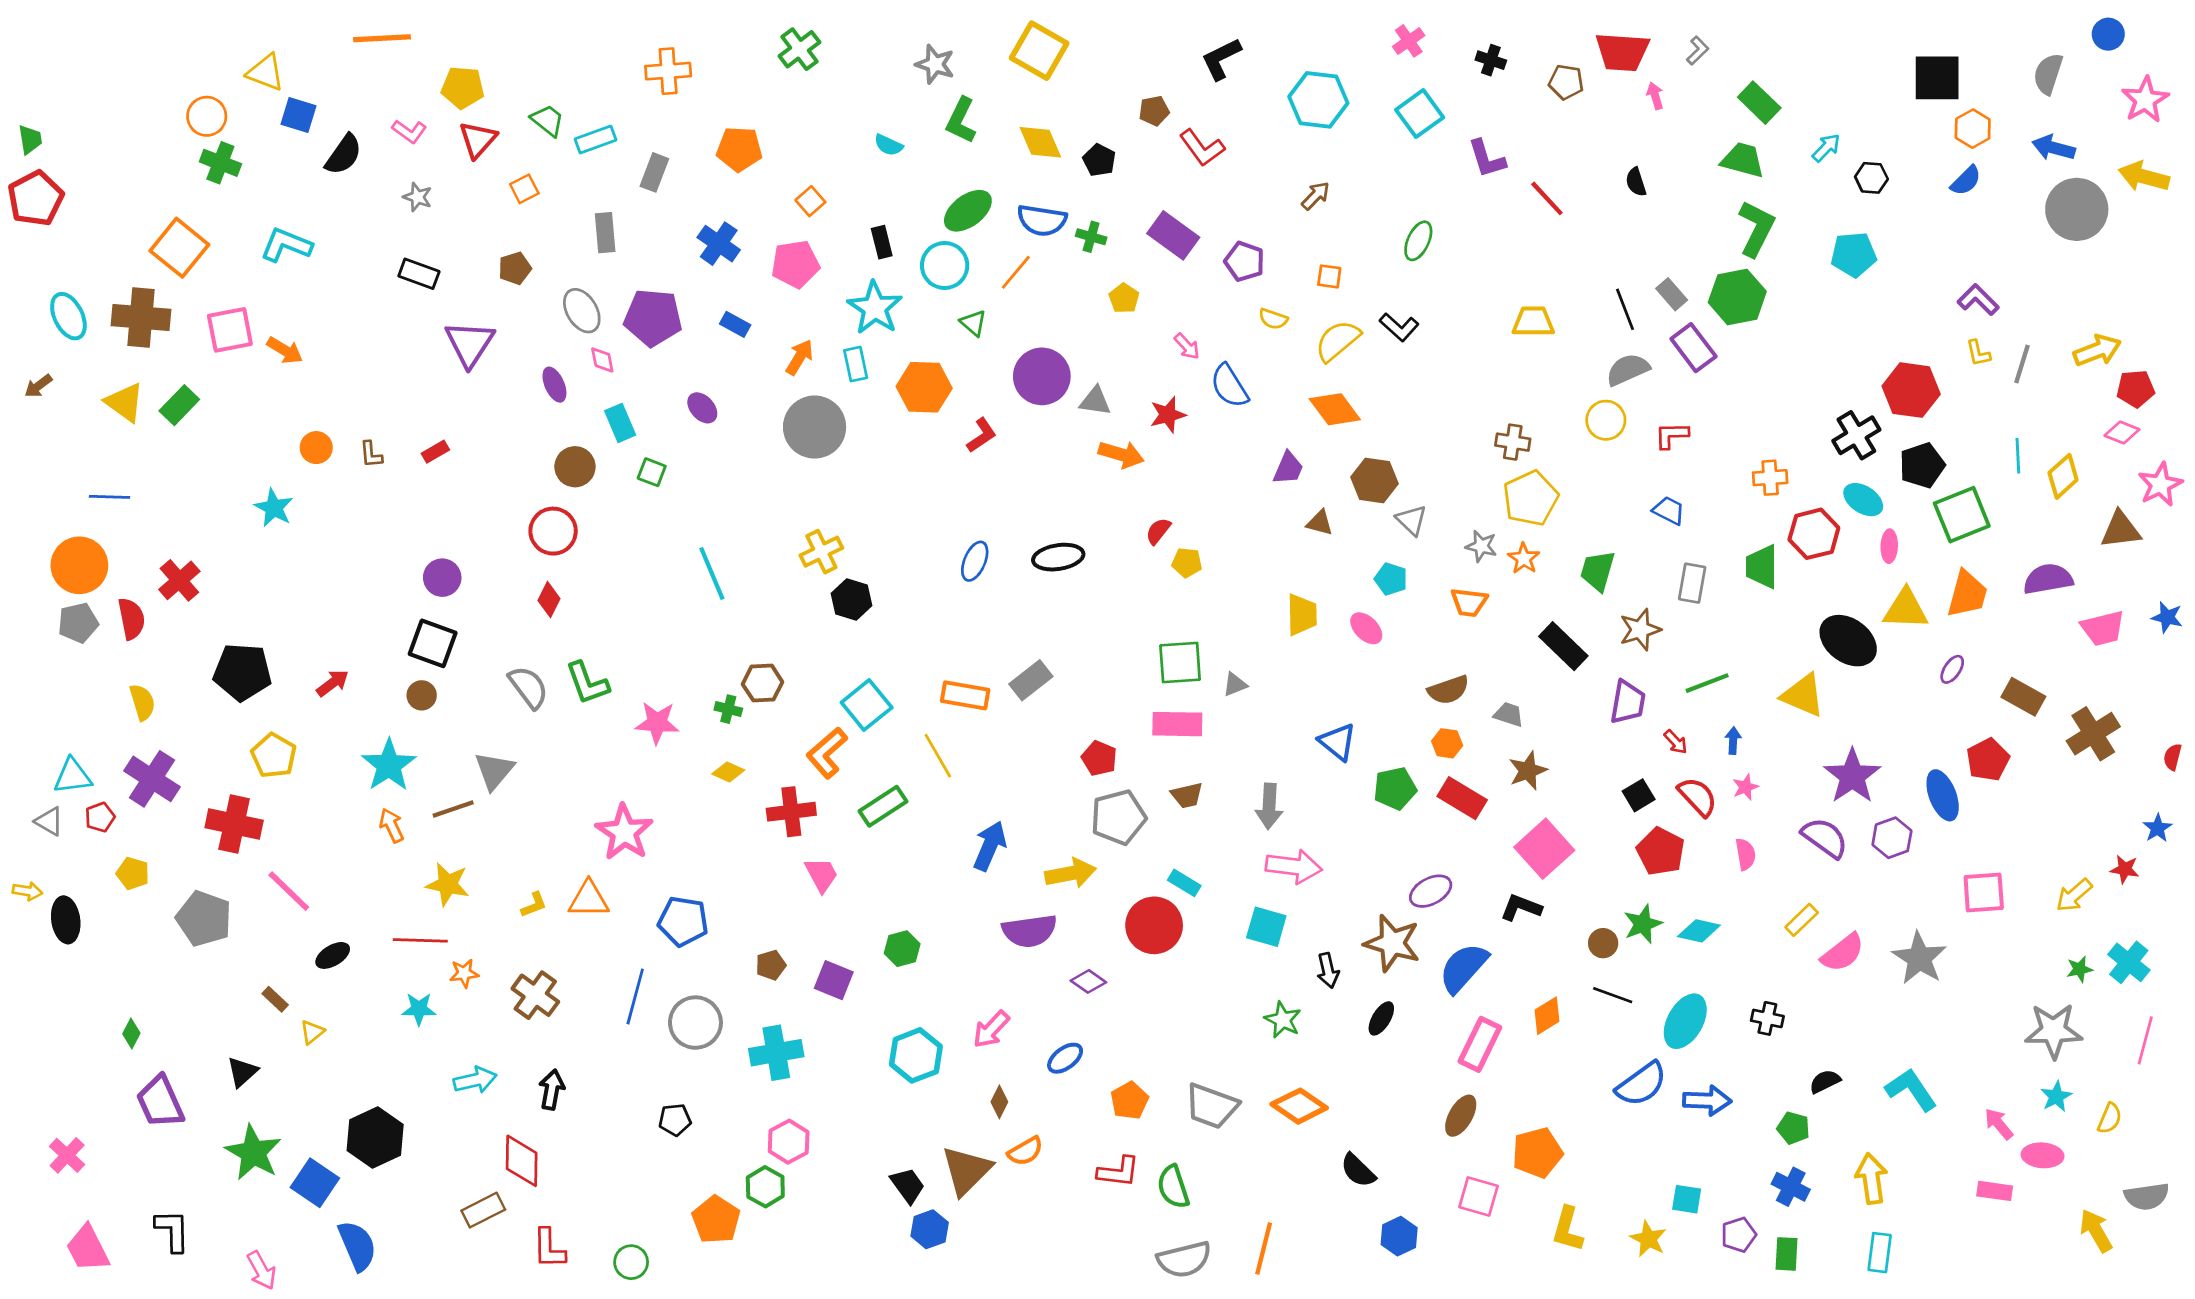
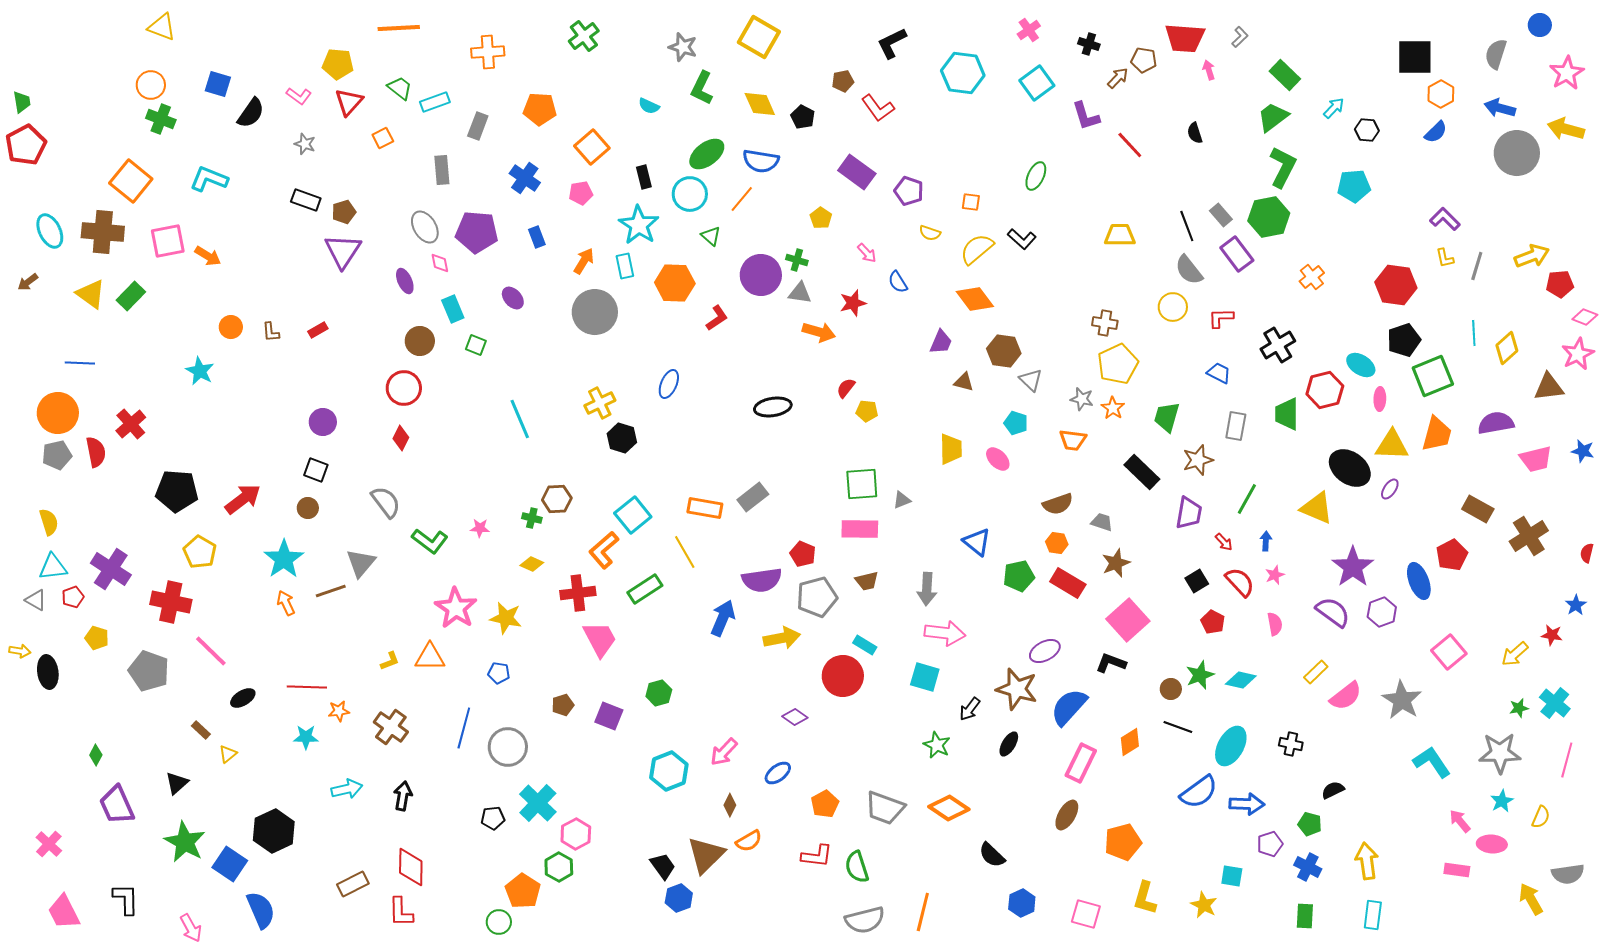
orange line: (382, 38) -> (399, 28), moved
yellow triangle: (266, 72) -> (162, 27), moved
green trapezoid: (1743, 160) -> (1273, 117), turned -52
brown arrow: (1316, 196) -> (1118, 78), moved
orange square: (810, 201) -> (592, 147), size x1.6
green cross: (1091, 237) -> (797, 260), moved
pink pentagon: (795, 264) -> (581, 193), size x0.7
brown pentagon: (515, 268) -> (344, 212), moved
blue rectangle: (735, 324) -> (537, 237), turned 40
gray semicircle: (1628, 370) -> (1189, 270), turned -104
blue semicircle: (1229, 386) -> (898, 282), size x0.7
pink diamond: (2122, 433) -> (1585, 317), moved
black cross: (1856, 435) -> (1278, 345), moved
orange cross: (1770, 478) -> (1312, 277), moved, turned -35
blue ellipse: (975, 561) -> (669, 384), moved
black square: (433, 643) -> (316, 470), size x0.7
purple ellipse: (1952, 669) -> (1390, 489), moved
red arrow: (333, 683) -> (243, 499), size x1.5
green L-shape: (587, 683) -> (430, 541), moved, turned -33
green line: (1707, 683) -> (1247, 499), turned -40
yellow semicircle: (142, 702) -> (49, 522), moved
pink star: (657, 723) -> (480, 528), size x0.6
red pentagon: (1661, 851) -> (1213, 622), size x0.7
pink trapezoid: (821, 875) -> (600, 639), size x1.4
yellow star: (448, 884) -> (506, 618), moved
pink square: (1984, 892) -> (1449, 652), turned -36
blue pentagon: (683, 921) -> (499, 673), size x0.6
purple semicircle: (1029, 931) -> (762, 580), moved
black arrow: (1328, 971) -> (970, 709), turned 50
cyan cross: (776, 1053) -> (538, 803), moved, turned -36
cyan L-shape: (1911, 1090) -> (1432, 762), moved
red diamond: (522, 1161) -> (411, 867), moved
pink square: (1479, 1196) -> (1086, 914), moved
purple pentagon: (1739, 1235) -> (1270, 844), moved
green circle: (631, 1262) -> (499, 922), moved

